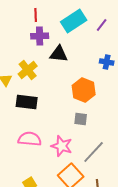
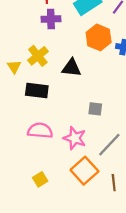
black triangle: (59, 54) -> (71, 68), moved
orange hexagon: (84, 90) -> (99, 37), moved

